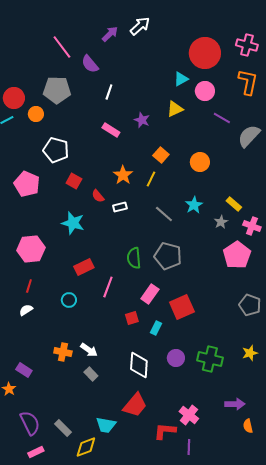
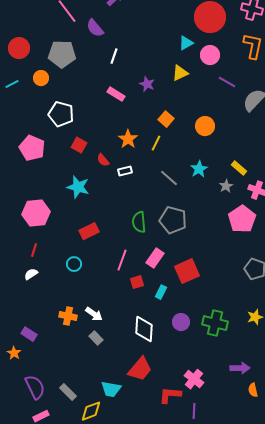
red circle: (14, 98) -> (19, 48), moved
pink line: (108, 287) -> (122, 260), moved

